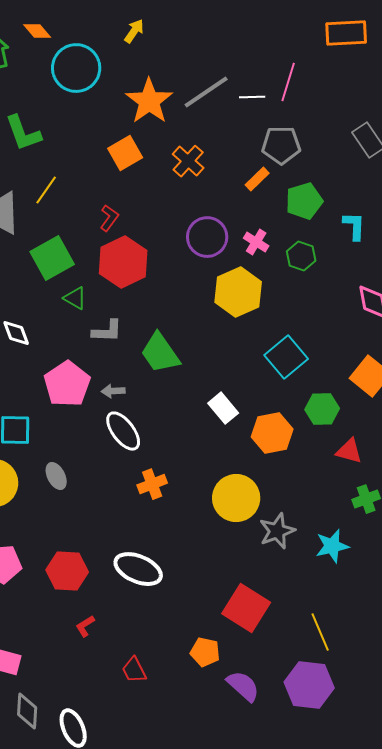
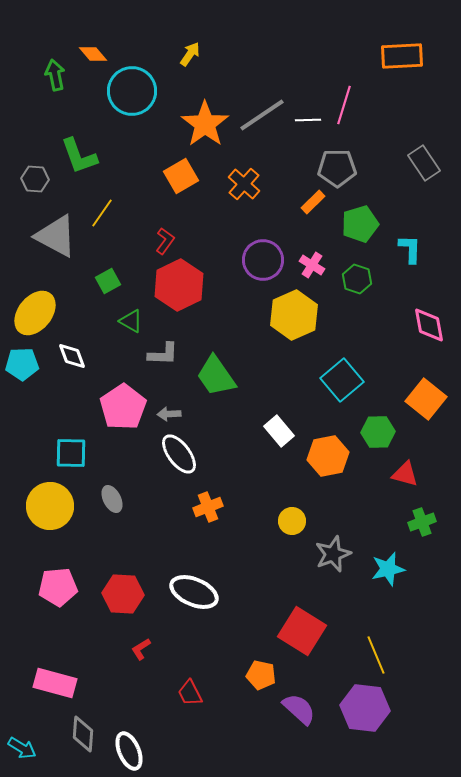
green square: (52, 258) -> (108, 281), size x0.6
yellow circle: (236, 498) -> (292, 521), size x0.6

